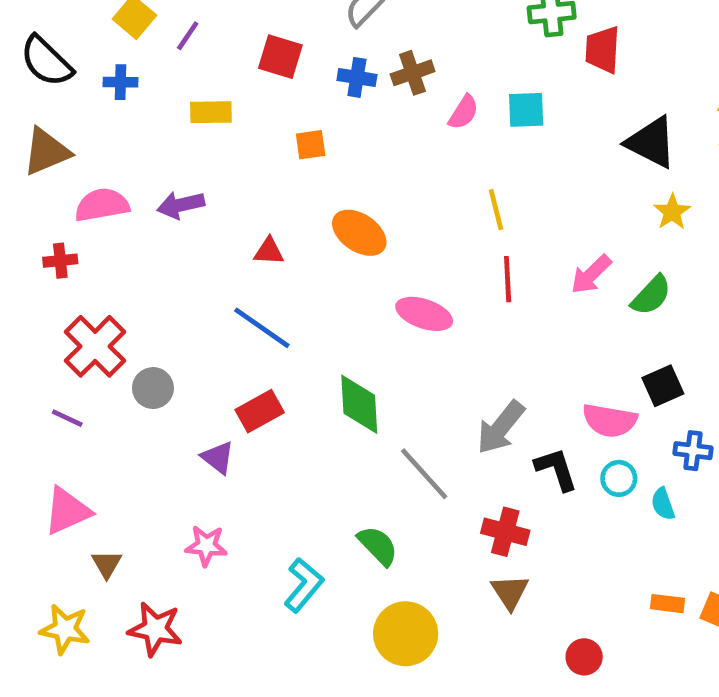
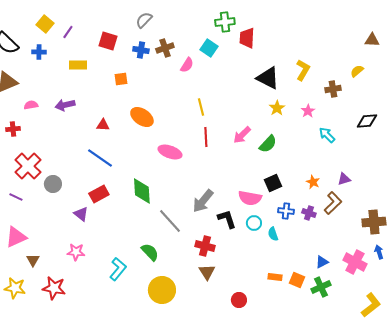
cyan square: (526, 110) -> (209, 48), moved, turned 36
pink semicircle: (102, 205) -> (31, 105), size x0.6

